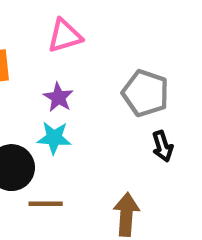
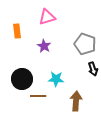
cyan star: (54, 138) -> (56, 79), moved

